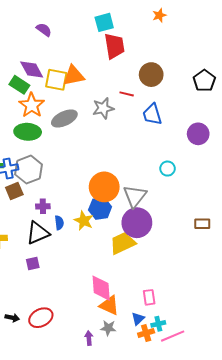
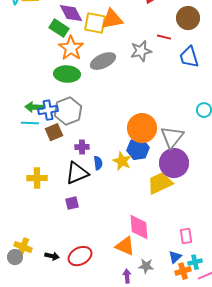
orange triangle: (109, 305) -> (125, 246), moved

